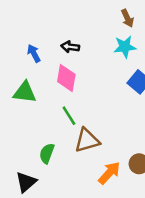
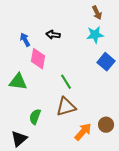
pink diamond: (66, 78) -> (38, 59), moved
green triangle: (25, 92) -> (18, 82), moved
green line: (69, 116) -> (66, 82), moved

